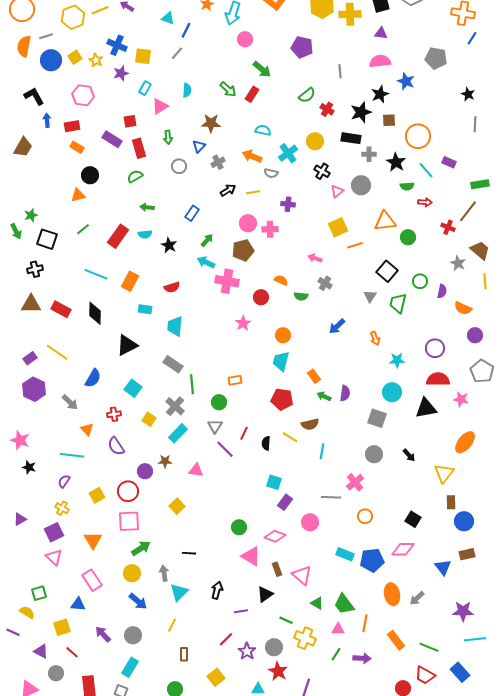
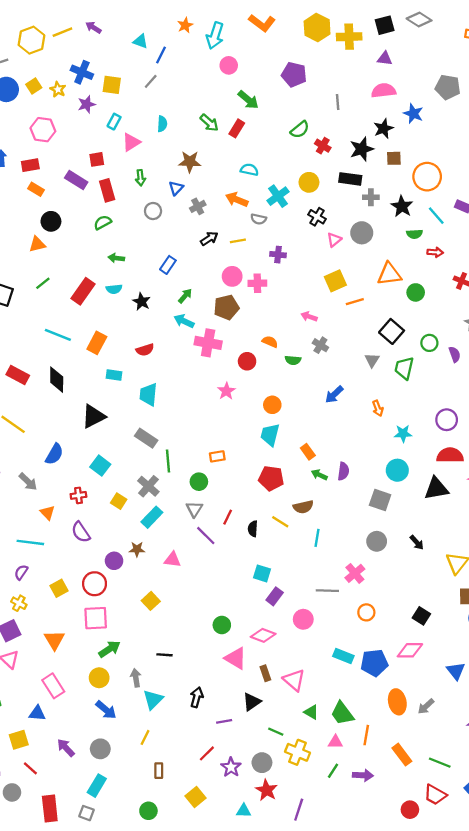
purple semicircle: (442, 291) -> (455, 354), turned -32

